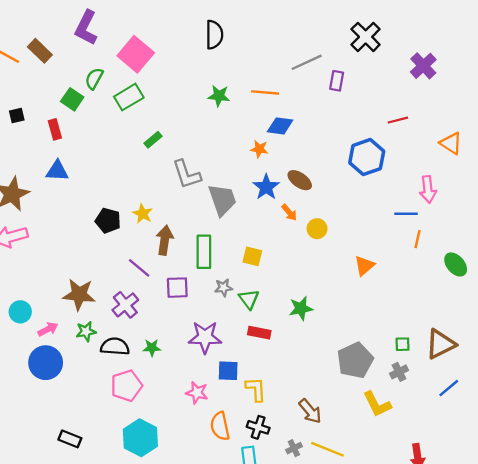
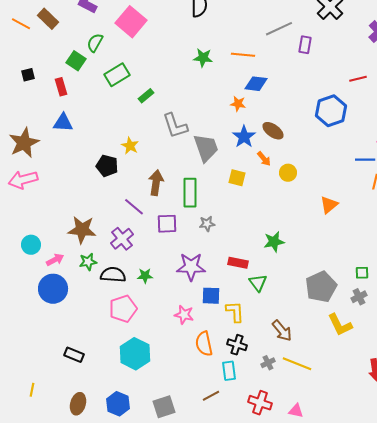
green rectangle: (129, 97) -> (117, 75), moved
yellow star: (143, 214) -> (130, 146), moved
yellow square: (252, 256) -> (237, 178), moved
green triangle: (249, 299) -> (258, 283), moved

